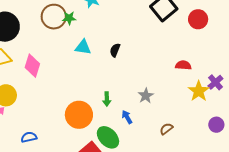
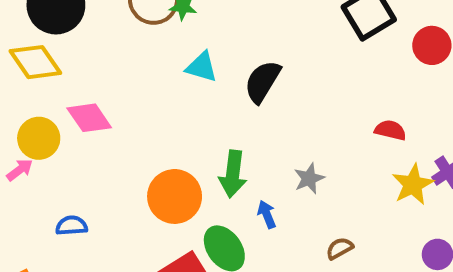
black semicircle: (115, 50) -> (262, 82), size x1.6
pink diamond: (32, 66) -> (89, 118), moved, turned -60
green arrow: (107, 99) -> (233, 174), size x1.6

